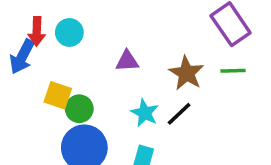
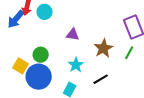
green line: (233, 71) -> (129, 53), turned -72
yellow square: (58, 95) -> (21, 66), moved
black line: (179, 114) -> (101, 79), moved

